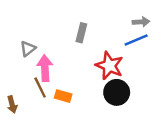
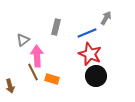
gray arrow: (141, 22) -> (106, 18), moved, turned -56
gray rectangle: (81, 33) -> (56, 27), moved
blue line: (136, 40) -> (87, 33), moved

